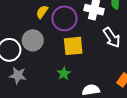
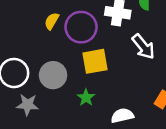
gray circle: (33, 40) -> (53, 75), moved

